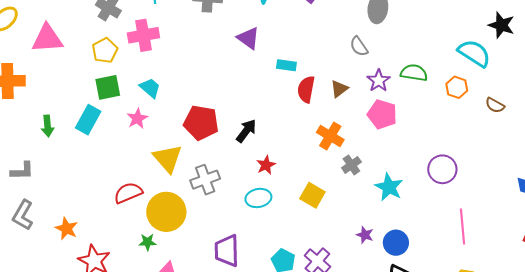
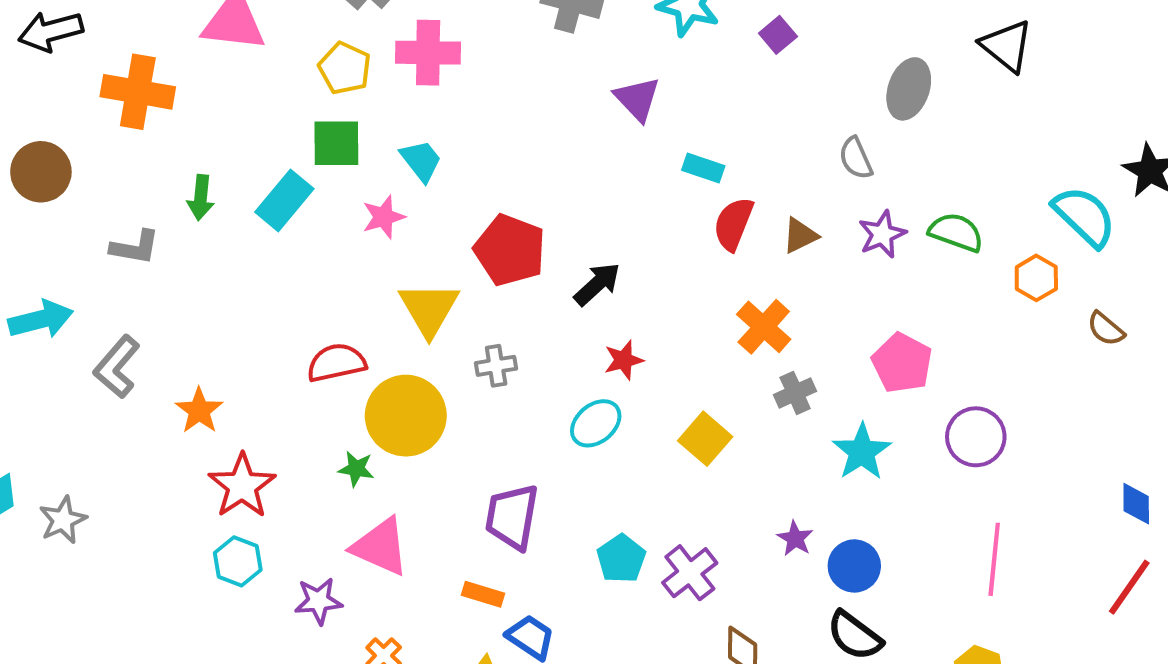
yellow pentagon: (105, 50) -> (345, 68), turned -30
pink pentagon: (382, 114) -> (902, 363), moved
gray L-shape: (22, 171) -> (135, 247), moved
gray cross: (205, 180) -> (496, 366), size x0.7
cyan ellipse: (258, 198) -> (596, 423), turned -40

